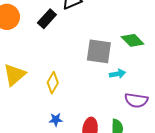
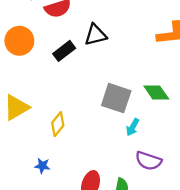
cyan arrow: (117, 74) -> (133, 127), turned 119
blue star: (56, 120) -> (42, 166), moved

